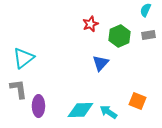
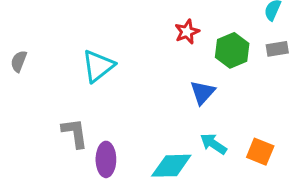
cyan triangle: (23, 58) -> (98, 66), moved
cyan arrow: (108, 112) -> (213, 144), moved

